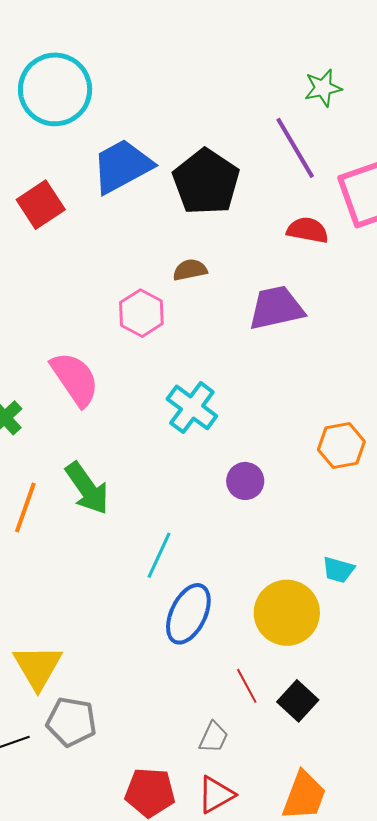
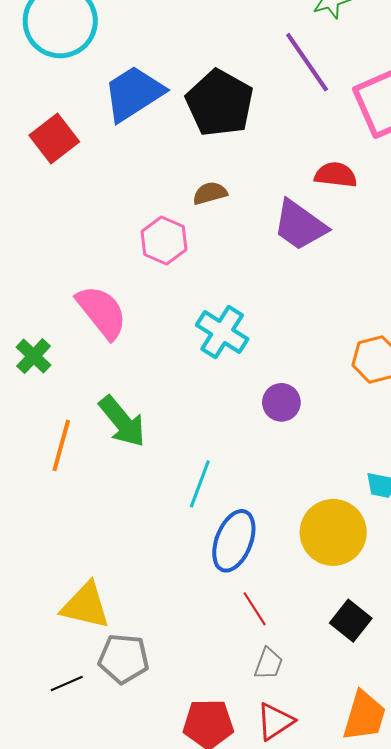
red semicircle: (308, 230) -> (336, 175), moved
purple trapezoid: (276, 308) -> (300, 225), turned -128
yellow triangle: (38, 667) -> (85, 606), turned -42
red line: (247, 686) -> (255, 609), moved

